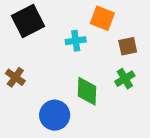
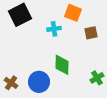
brown cross: (15, 77) -> (11, 83), moved
green cross: (125, 79) -> (97, 78), moved

